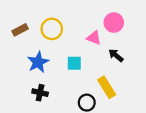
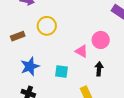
yellow circle: (52, 29) -> (47, 26), moved
black arrow: (116, 55) -> (99, 69), turned 48

